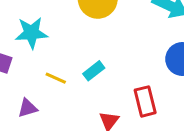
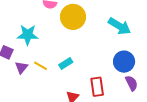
purple triangle: (28, 108) -> (21, 67), moved, turned -40

